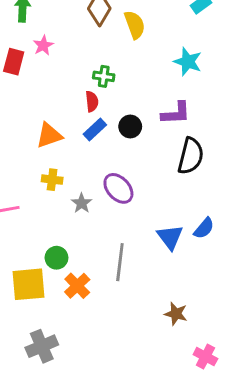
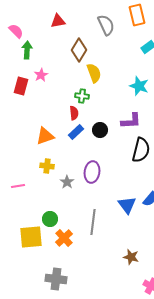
yellow semicircle: (135, 25) -> (94, 73), moved
purple ellipse: (118, 188) -> (92, 172), turned 50
gray cross: (42, 346) -> (56, 279), moved, turned 30

